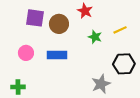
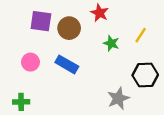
yellow line: (120, 30) -> (141, 35), turned -32
blue rectangle: (57, 55) -> (67, 64), turned 30

